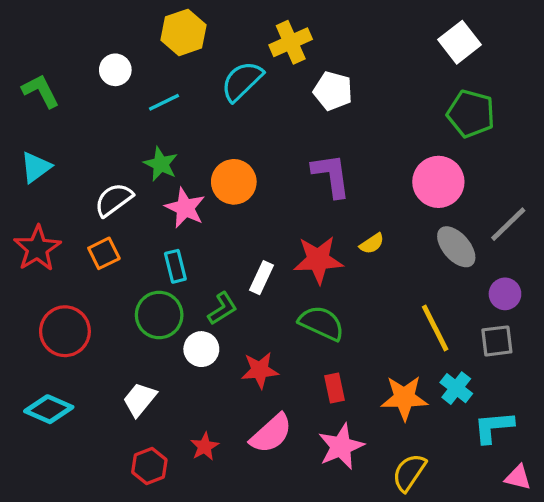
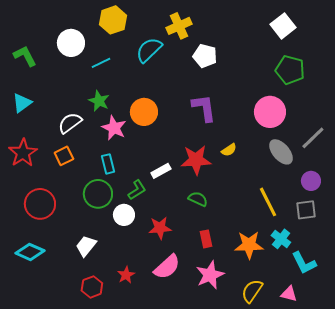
white circle: (115, 70) -> (71, 43), size x1.4
white rectangle: (261, 278) -> (161, 171), turned 36
green semicircle: (321, 323) -> (198, 199), size x0.7
cyan L-shape: (494, 427) -> (304, 263), turned -112
pink triangle: (518, 477) -> (289, 294), moved

